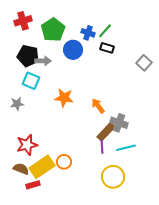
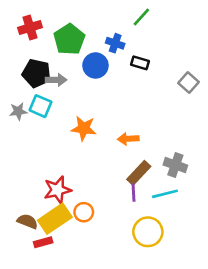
green line: (105, 31) -> (141, 17), moved
gray star: (17, 104) -> (18, 111), moved
orange arrow: (98, 106) -> (128, 139), turned -56
gray cross: (119, 123) -> (175, 165), moved
red star: (27, 145) -> (58, 190), moved

